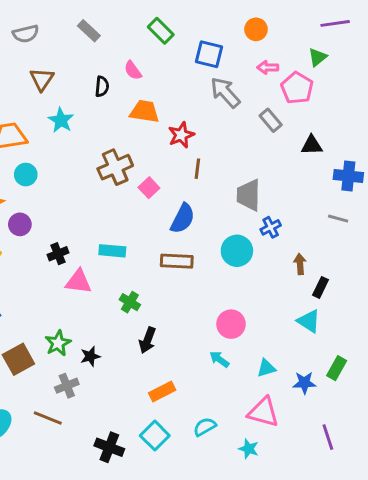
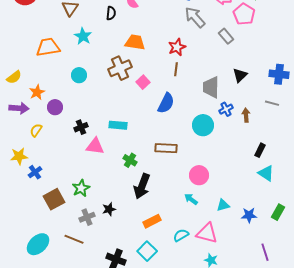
orange trapezoid: (145, 111) -> (135, 42), moved
red star: (181, 135) -> (177, 47), moved
black triangle: (312, 145) -> (240, 75), moved, turned -42
cyan circle: (26, 175) -> (79, 75), moved
brown rectangle: (177, 261) -> (166, 148), moved
brown arrow: (300, 264) -> (246, 115), moved
cyan triangle: (309, 321) -> (266, 173), moved
black arrow: (147, 340) -> (142, 186), size x1.4
black star: (90, 356) -> (109, 209), moved
green rectangle: (337, 368) -> (278, 212), moved
pink triangle: (263, 412) -> (207, 233), moved
cyan semicircle: (205, 427) -> (181, 235), moved

